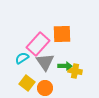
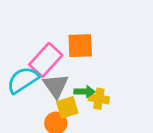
cyan semicircle: (22, 58) -> (23, 80), size x1.6
yellow square: (27, 83) -> (67, 107), moved, turned 35

